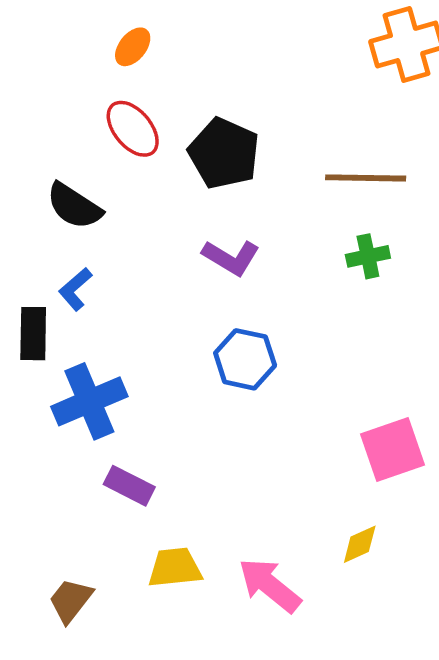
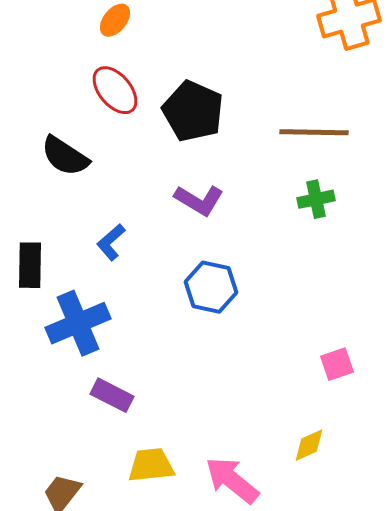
blue L-shape: (75, 289) -> (111, 242), moved
pink square: (393, 449) -> (337, 364), size x0.6

